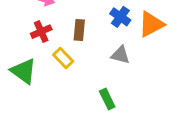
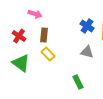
brown rectangle: (79, 30) -> (44, 35), moved
red cross: (41, 32) -> (19, 36), moved, turned -32

